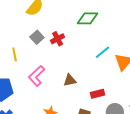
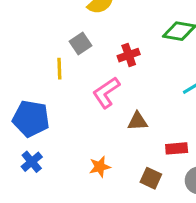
gray square: (37, 37) -> (81, 44), moved
pink L-shape: (37, 76) -> (106, 93), moved

